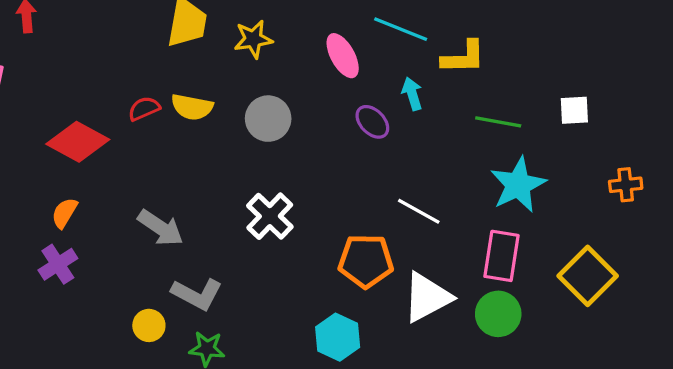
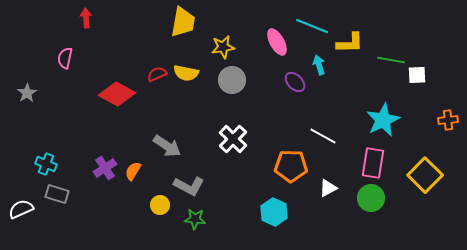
yellow star: (253, 39) -> (223, 47), moved
green line: (498, 122) -> (391, 60), moved
orange semicircle: (65, 213) -> (133, 171), moved
white triangle: (427, 297) -> (328, 188), size x0.6

